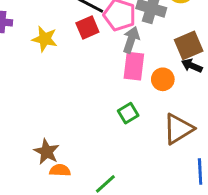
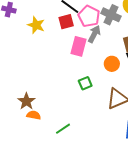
pink rectangle: (134, 66) -> (79, 46), moved

